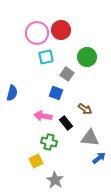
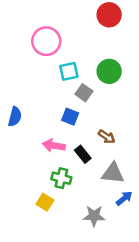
red circle: (61, 30) -> (109, 15), moved
cyan square: (46, 57) -> (69, 71), moved
yellow square: (36, 161) -> (45, 202), turned -32
gray star: (55, 180) -> (94, 216), moved, turned -30

